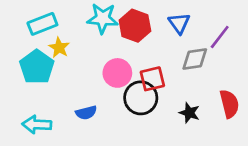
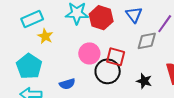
cyan pentagon: (37, 67) -> (29, 66), moved
red square: (152, 79) -> (116, 57), turned 30

